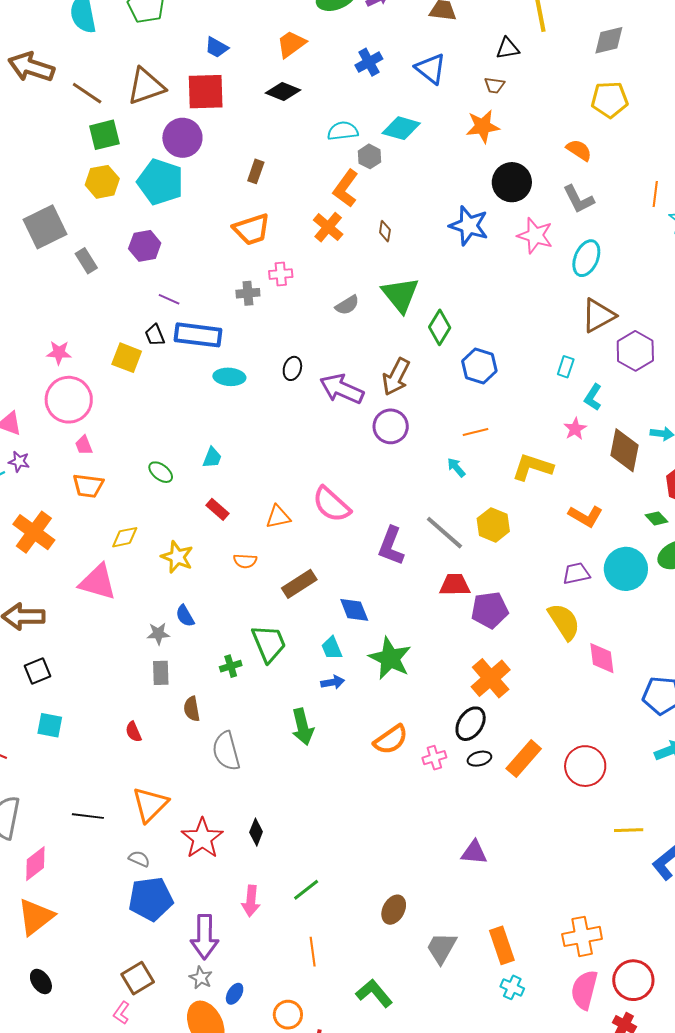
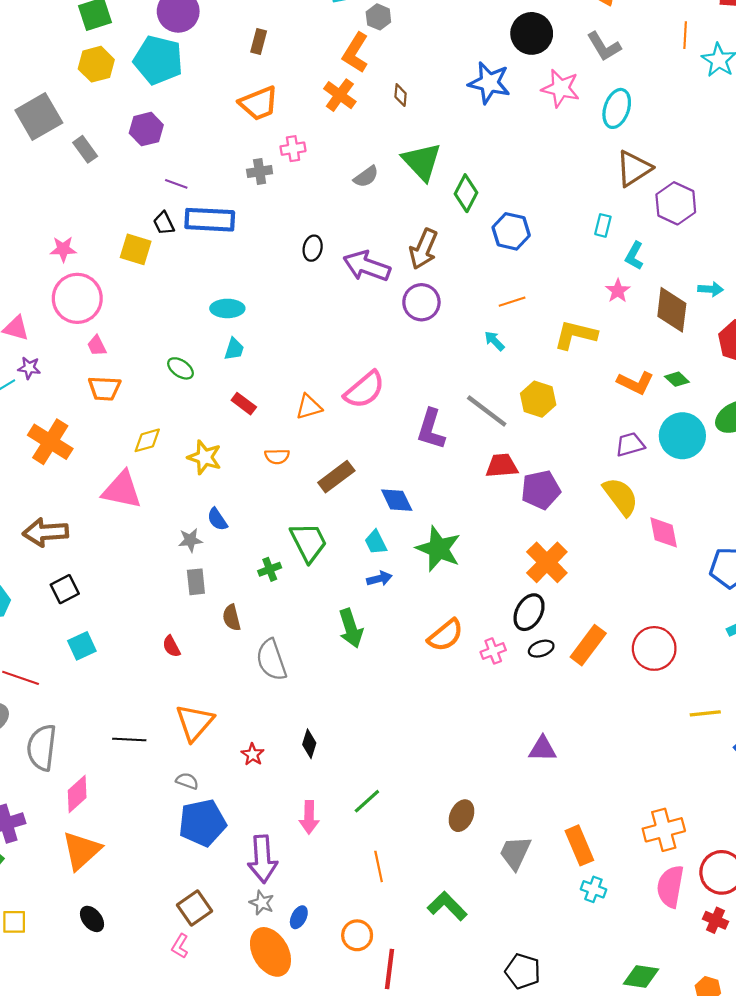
cyan ellipse: (229, 377) -> (227, 308), moved
pink semicircle: (331, 504) -> (365, 390), turned -78
green diamond: (657, 518) -> (677, 379), moved
cyan square: (50, 725) -> (82, 646), turned -32
red star: (202, 838) -> (253, 754), size x0.5

